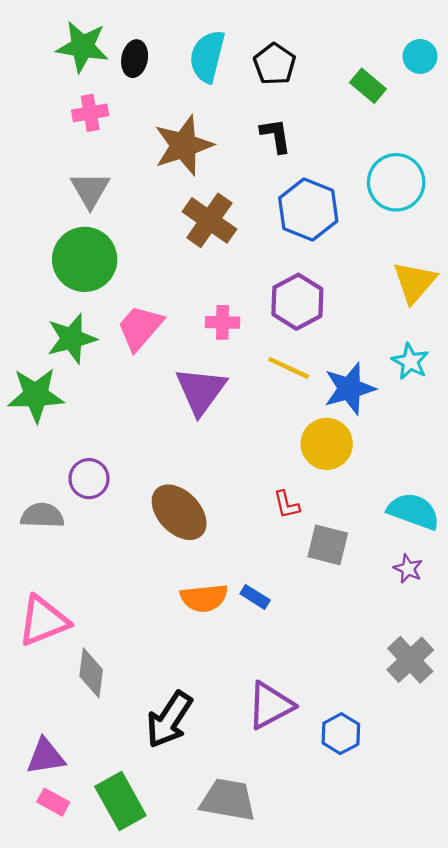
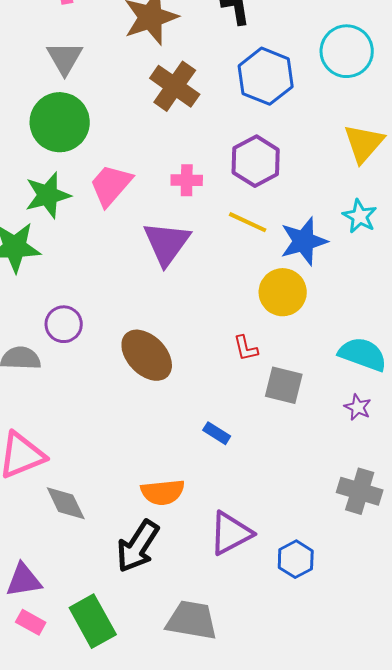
orange semicircle: (204, 598) -> (163, 492), moved
gray cross: (410, 660) -> (360, 491), turned -30
gray diamond: (91, 673) -> (66, 503), turned -33

